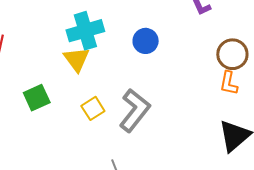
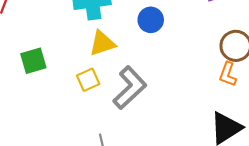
yellow triangle: (76, 59) -> (102, 43), moved, turned 40

